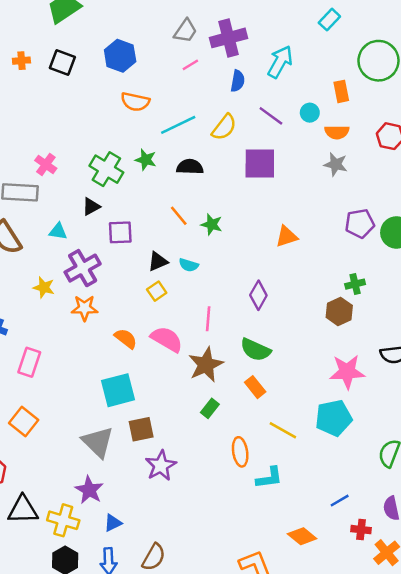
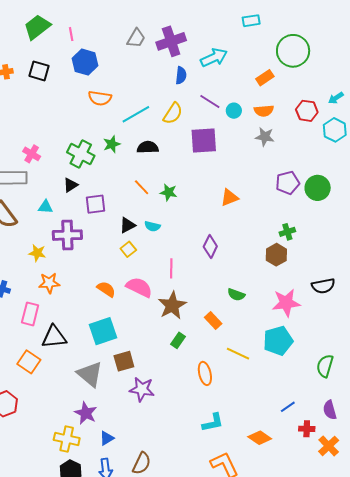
cyan rectangle: (329, 20) -> (251, 21), turned 42
cyan arrow: (280, 62) -> (214, 58), turned 40
pink line: (190, 65) -> (71, 34), moved, turned -64
orange rectangle: (341, 91) -> (265, 78), turned 72
cyan circle: (310, 113) -> (234, 111), moved
green star: (146, 160) -> (112, 144), turned -30
purple cross: (83, 268) -> (67, 235), turned 32
orange star: (85, 308) -> (49, 283), moved
green semicircle: (255, 350) -> (236, 295), moved, size x0.7
purple star: (161, 466) -> (142, 389), turned -30
cyan L-shape: (269, 478) -> (213, 423), moved
black triangle: (23, 510) -> (54, 337), moved

